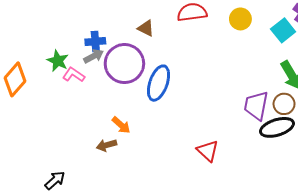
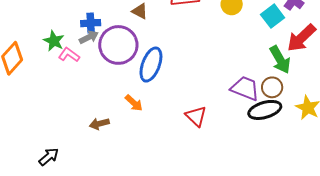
purple trapezoid: (256, 106) -> (245, 88), turned 100
orange arrow: (121, 125) -> (134, 103), moved
red triangle: (208, 151) -> (196, 116), moved

